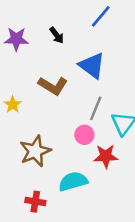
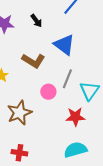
pink circle: (84, 135) -> (48, 92), moved
cyan semicircle: (73, 181) -> (75, 150), moved

